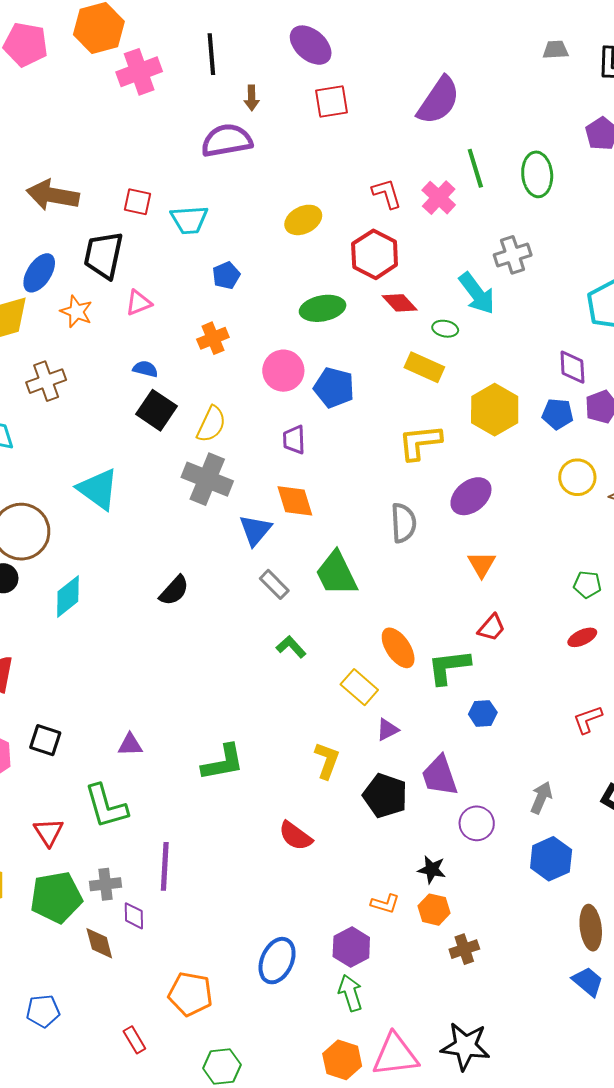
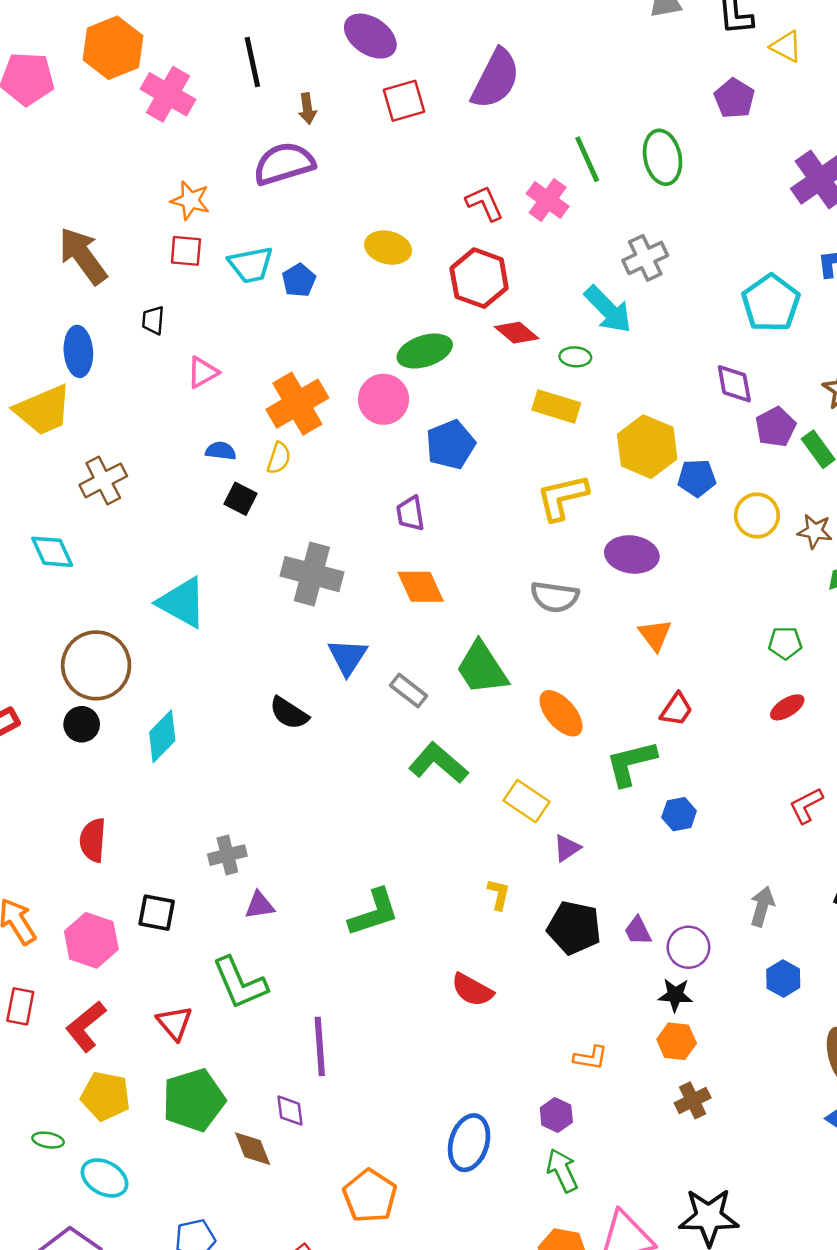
pink cross: (139, 72) -> (168, 94), turned -33
purple semicircle: (439, 101) -> (496, 79), moved
brown arrow: (53, 195) -> (83, 256), turned 51
yellow ellipse: (303, 220) -> (388, 248), turned 48
black trapezoid: (104, 255) -> (153, 320), size x0.5
blue ellipse: (39, 273) -> (78, 351), turned -30
blue pentagon: (226, 275) -> (299, 280), moved
orange star: (76, 312) -> (190, 200), moved
orange cross: (213, 338) -> (297, 404), size x1.6
pink circle: (283, 371) -> (384, 399), moved
blue pentagon: (334, 388) -> (451, 445), turned -30
black square: (157, 410) -> (240, 499), size x0.7
blue pentagon: (558, 414) -> (697, 478), moved
yellow semicircle: (211, 424) -> (279, 458), moved, size x0.7
purple ellipse: (471, 496) -> (632, 554), turned 54
gray semicircle: (403, 523) -> (555, 597), turned 108
blue triangle: (255, 530) -> (348, 657), moved
black semicircle: (174, 591) -> (289, 713), turned 88
green L-shape: (291, 647) -> (438, 763), size x1.6
orange ellipse: (398, 648) -> (561, 713), moved
yellow L-shape: (327, 760) -> (499, 894), size x0.7
purple trapezoid: (440, 776) -> (638, 931), moved, size x0.6
blue hexagon: (551, 859) -> (783, 979), size x0.7
black star: (432, 870) -> (675, 995), moved
gray cross: (105, 884) -> (227, 855), moved
orange hexagon: (434, 910) -> (677, 1041), moved
purple hexagon: (351, 947) -> (556, 1115), size x0.7
orange pentagon: (190, 994) -> (370, 1196), turned 30

